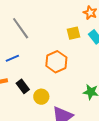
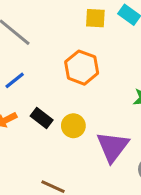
yellow square: (73, 33) -> (95, 18), turned 32

